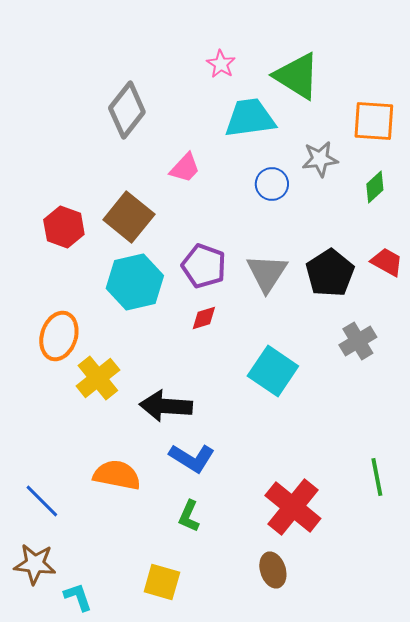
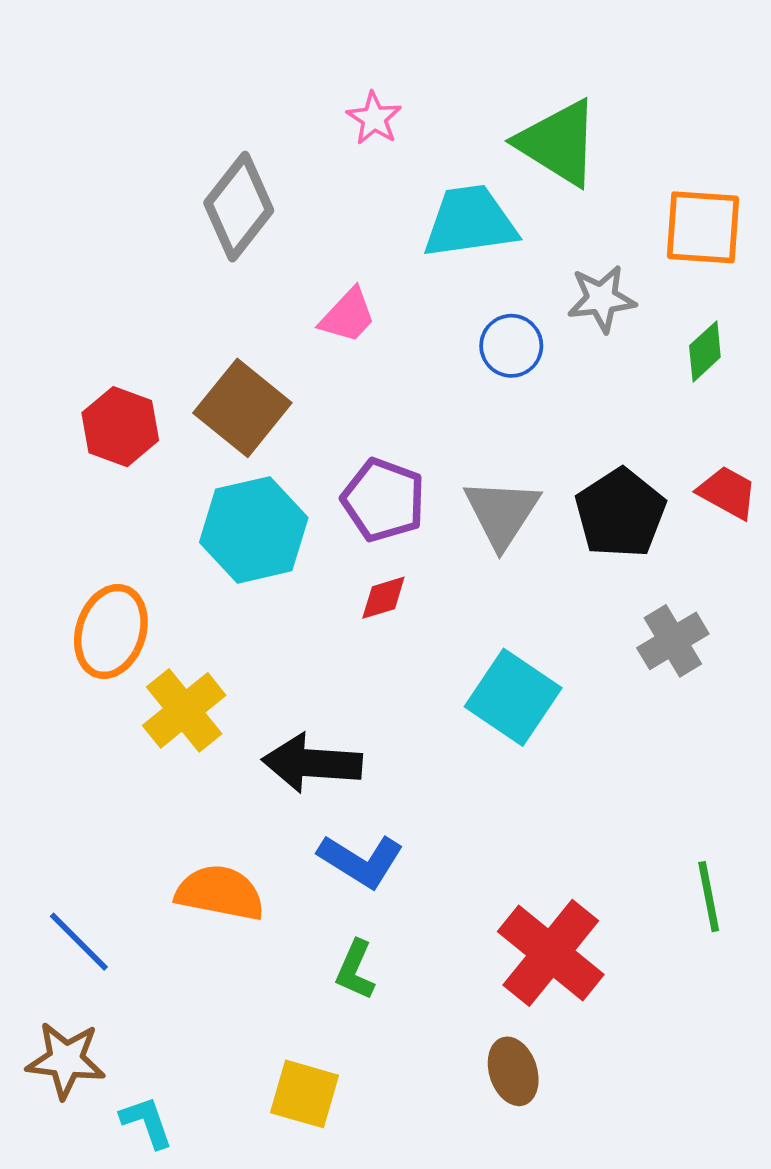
pink star: (221, 64) -> (374, 118), moved

